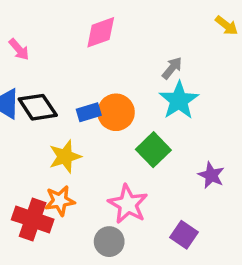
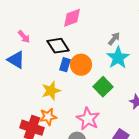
pink arrow: (19, 49) -> (24, 37), moved
black diamond: (38, 107) -> (58, 46), moved
blue rectangle: (89, 112) -> (65, 65), turned -56

